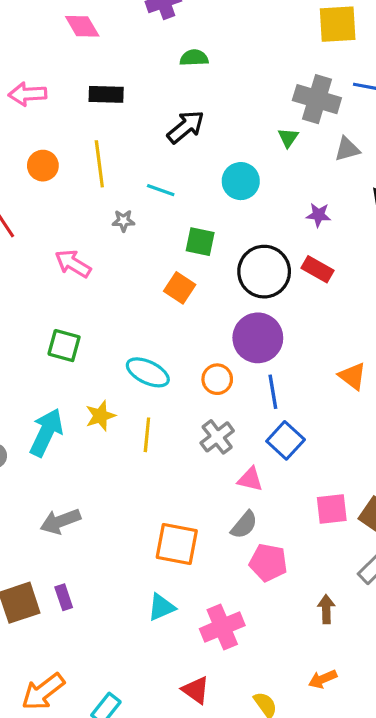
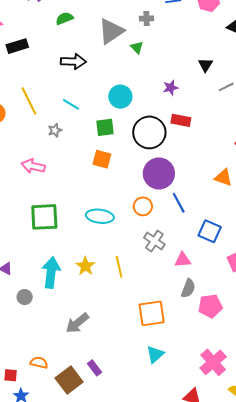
black rectangle: (106, 94) -> (17, 46), moved
gray cross: (317, 99) -> (146, 19), size x0.5
black arrow: (186, 127) -> (73, 61), turned 60
gray triangle: (347, 149) -> (111, 31), moved, size x1.6
cyan circle: (241, 181) -> (120, 97), moved
cyan line: (161, 190) -> (71, 104), turned 30
green square: (64, 346) -> (44, 217), size x1.4
yellow star: (100, 416) -> (85, 266), moved
yellow line: (147, 435) -> (119, 267), moved
blue square: (286, 440) -> (210, 231), moved
pink cross: (222, 627) -> (213, 362), moved

